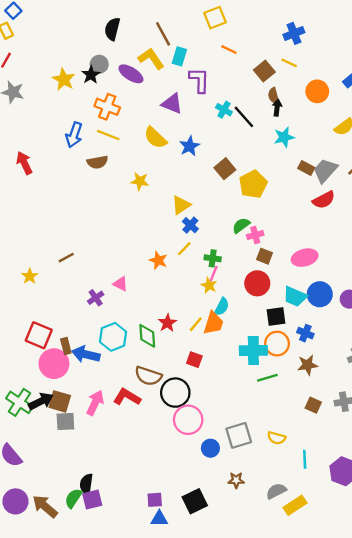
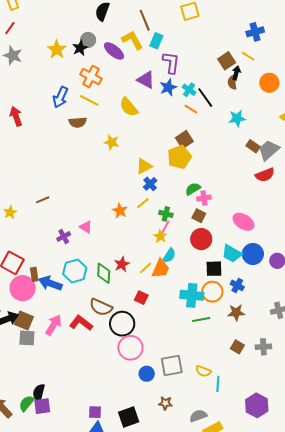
orange line: (229, 50) -> (191, 109), moved
black arrow: (277, 108) -> (236, 73), moved
blue star: (190, 146) -> (168, 87), moved
yellow pentagon: (253, 184) -> (179, 157), moved
brown square: (264, 256) -> (199, 216), moved
pink ellipse: (305, 258) -> (243, 222), turned 40
cyan line: (305, 459) -> (218, 384), moved

